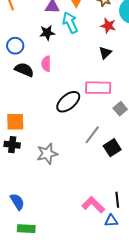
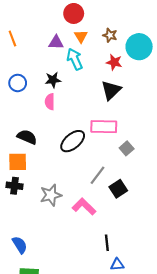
black star: (47, 33) -> (53, 80), moved
black triangle: (105, 53) -> (111, 90), size x1.5
black semicircle: (24, 70) -> (27, 137), moved
black line: (117, 200) -> (107, 243), moved
pink L-shape: (93, 205) -> (84, 206), moved

